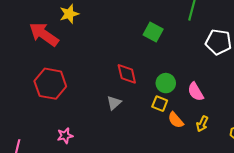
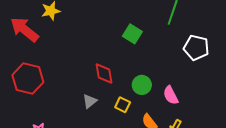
yellow square: (160, 104) -> (123, 105), moved

